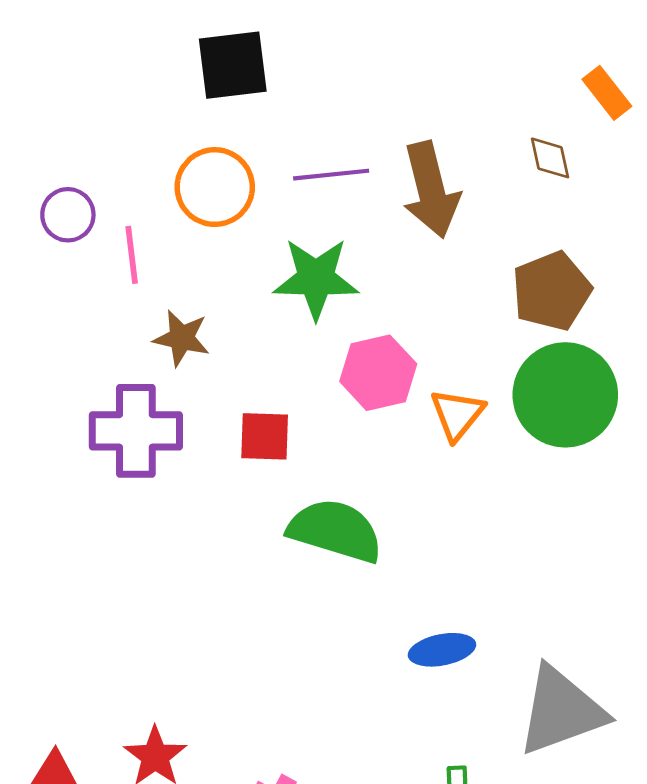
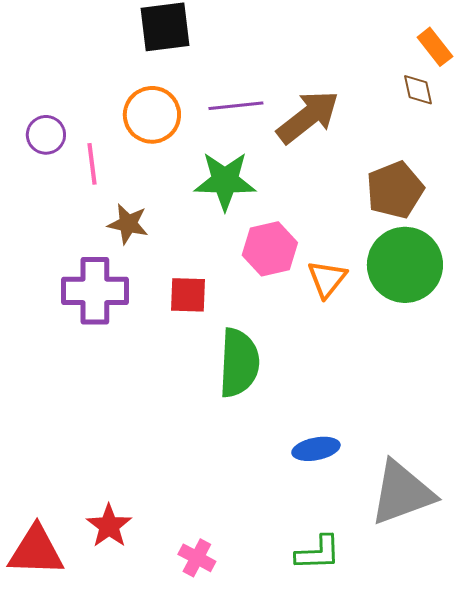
brown diamond: (550, 158) -> (418, 90), moved
brown arrow: (431, 190) -> (308, 117), turned -114
green semicircle: (335, 531) -> (239, 363), turned 76

